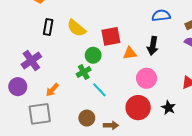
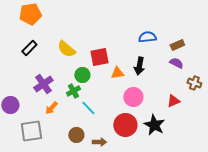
black rectangle: (48, 27) -> (29, 48), moved, turned 35
purple cross: (31, 60) -> (43, 84), moved
orange arrow: (52, 90) -> (51, 108), moved
black star: (168, 108) -> (154, 125), size x1.5

